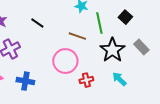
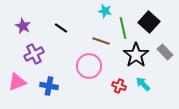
black square: (125, 17) -> (149, 22), size x1.5
red cross: (86, 80) -> (119, 86), moved, turned 32

